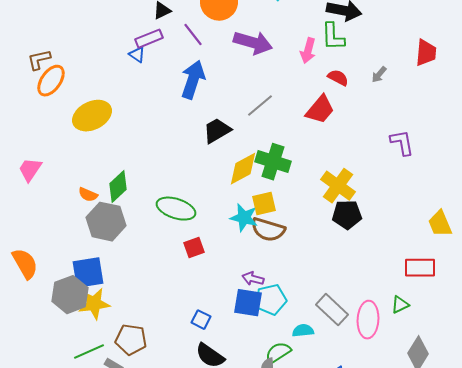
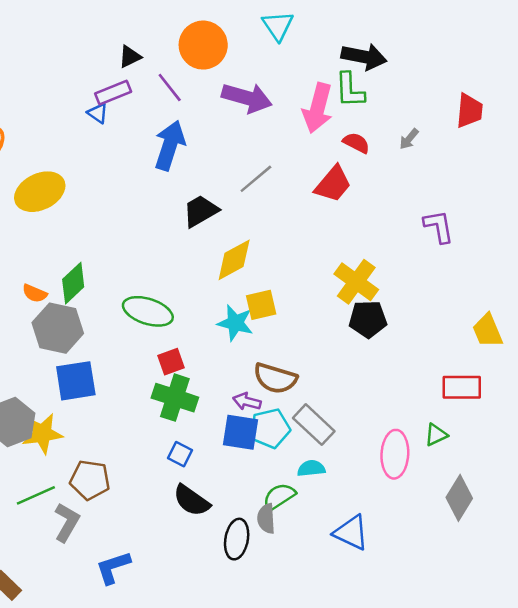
pink arrow: (308, 51) -> (318, 108), size x1.5
green cross: (273, 162) -> (175, 398), moved
brown semicircle: (268, 230) -> (275, 378), moved
blue square: (88, 273) -> (76, 381), moved
gray rectangle: (332, 310) -> (314, 425), moved

